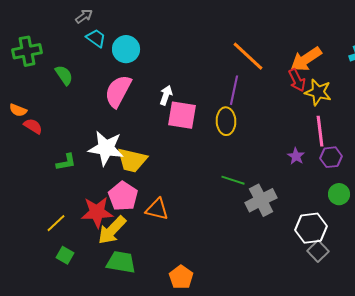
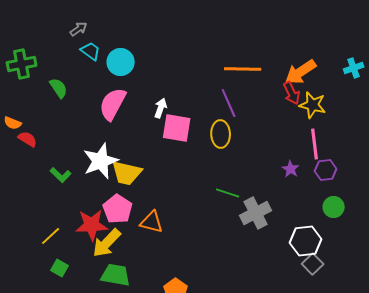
orange line: (248, 56) -> (243, 69), turned -42
purple line: (234, 90) -> (229, 103), turned -36
white star: (106, 148) -> (101, 161), turned -30
green L-shape: (66, 162) -> (61, 175), turned 55

